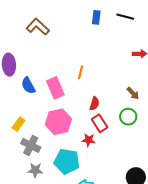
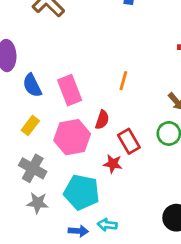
orange line: (81, 72) -> (123, 81), moved
red semicircle: (94, 104) -> (102, 120), moved
yellow rectangle: (18, 124) -> (30, 126), moved

